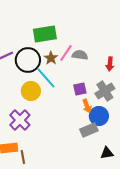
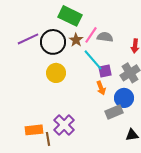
green rectangle: (45, 34) -> (70, 16), turned 35
cyan line: (46, 78) -> (93, 60), moved
orange arrow: (87, 106) -> (101, 88), moved
purple cross: (20, 120) -> (64, 125), moved

